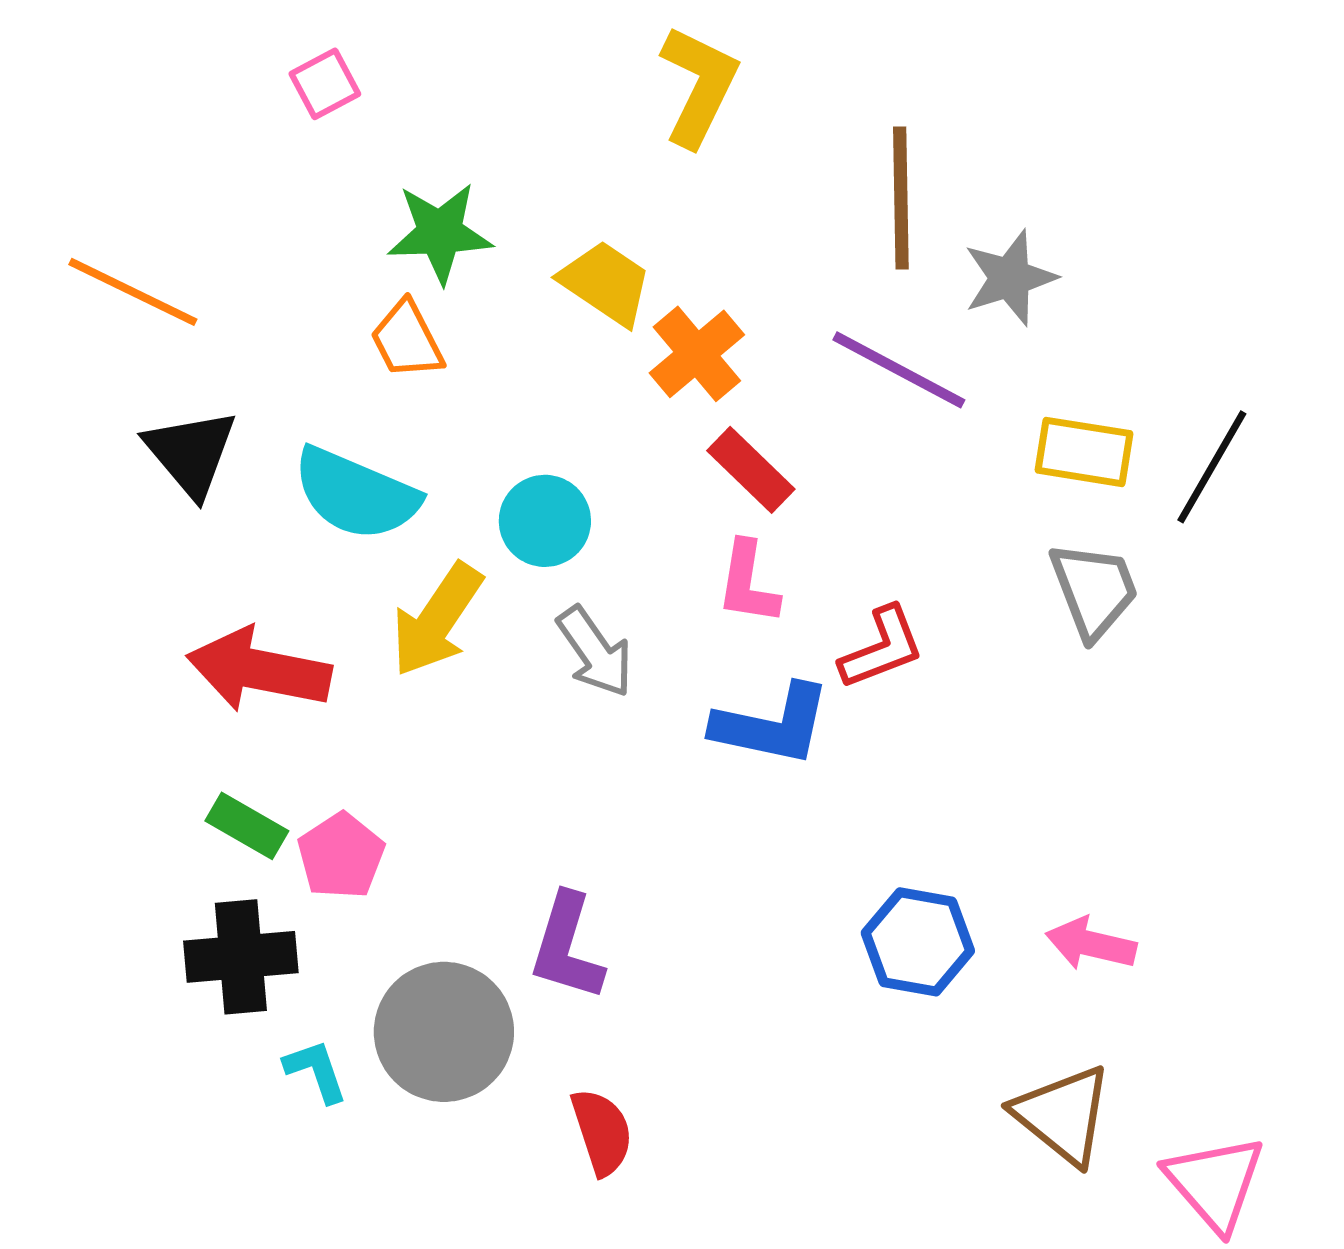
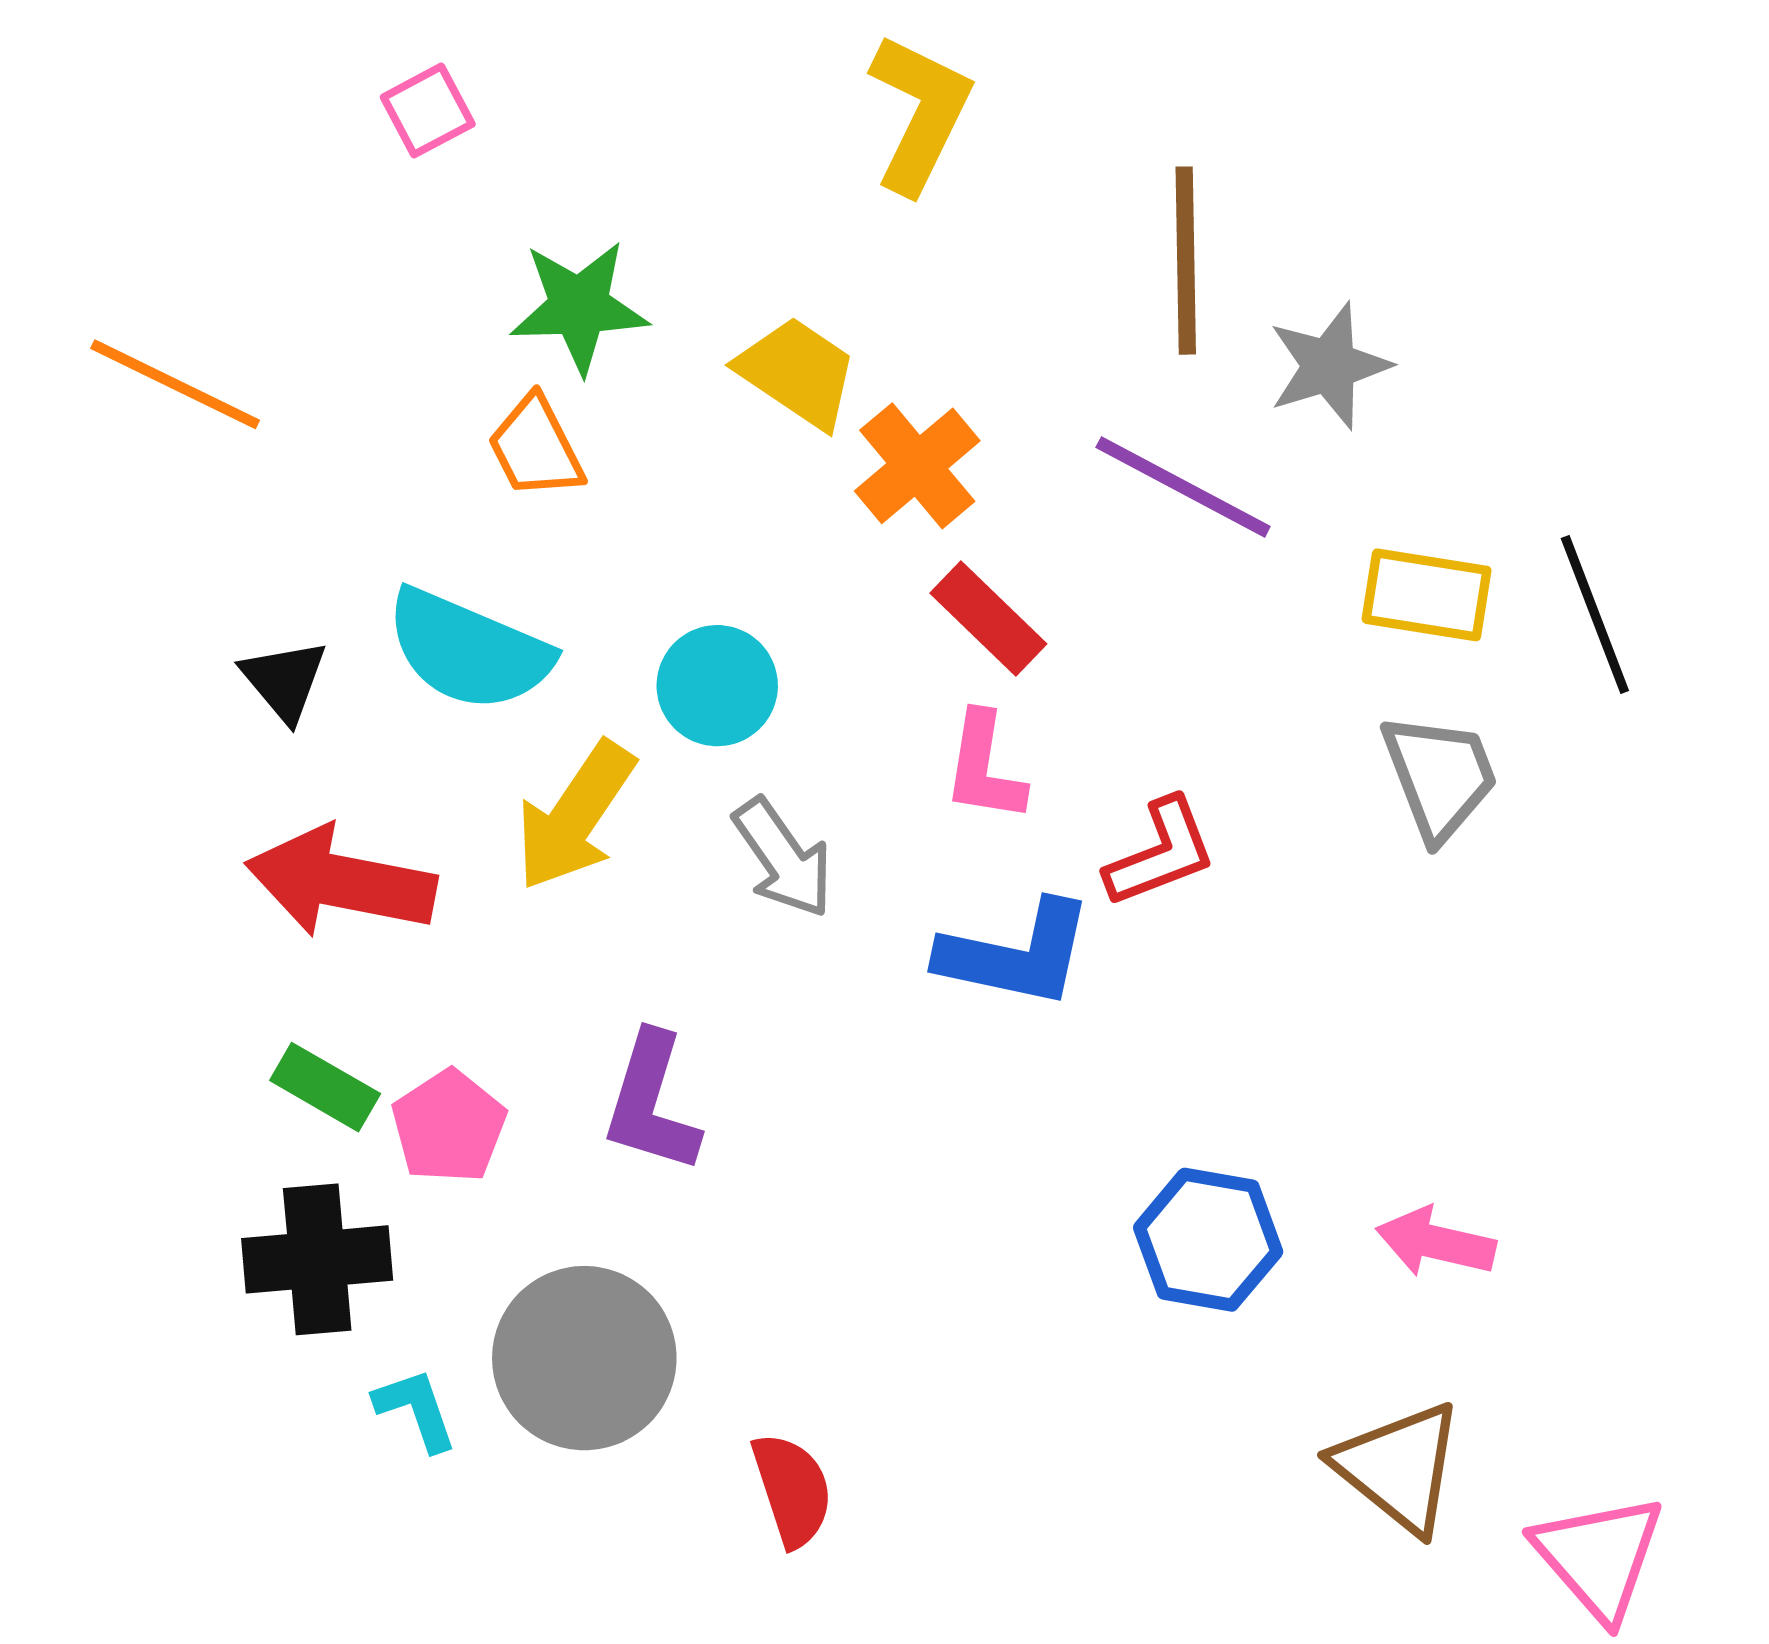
black triangle: (191, 453) -> (284, 680), moved, size x0.7
black line: (1212, 467) -> (1595, 615), turned -51
purple L-shape: (567, 947) -> (651, 1103), moved

